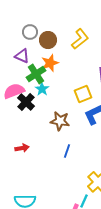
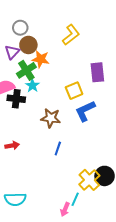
brown circle: (48, 40) -> (28, 45), moved
purple triangle: (22, 56) -> (12, 52), turned 49
orange star: (50, 63) -> (41, 59), turned 30
black cross: (26, 102) -> (16, 99), turned -36

